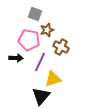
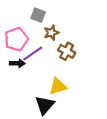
pink pentagon: (29, 40) -> (16, 39), moved, turned -30
purple line: (40, 62) -> (33, 53), moved, turned 30

